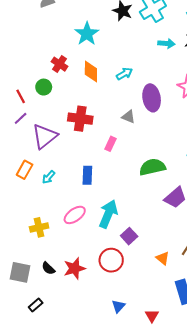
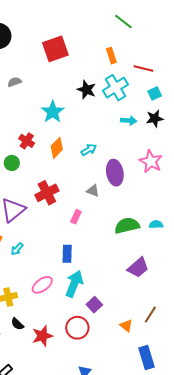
orange diamond: (91, 72) -> (57, 148), turned 45
red cross: (80, 119) -> (47, 193), turned -35
green semicircle: (152, 167) -> (127, 226), moved
blue rectangle: (87, 175) -> (67, 254), moved
black semicircle: (48, 268) -> (17, 324), moved

